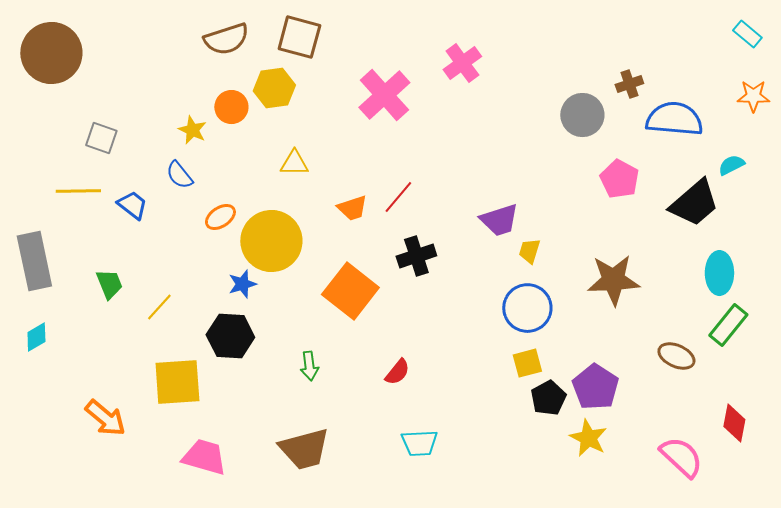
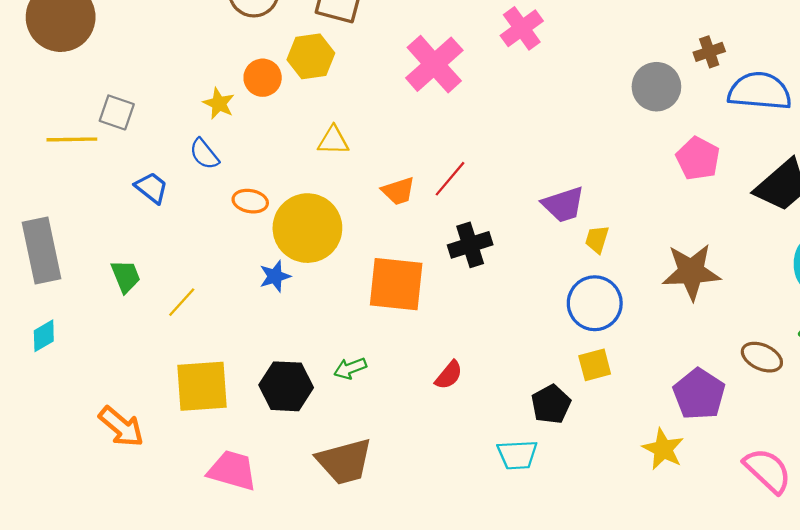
yellow line: (78, 191) -> (72, 139), moved
orange ellipse: (220, 217) -> (250, 201), turned 44
orange square: (350, 291) -> (396, 284), turned -32
black hexagon: (230, 336) -> (286, 386), moved
green arrow: (309, 366) -> (350, 368), turned 76
purple pentagon: (595, 387) -> (699, 394), moved
black pentagon: (548, 398) -> (551, 404), moved
cyan trapezoid: (419, 443) -> (517, 455), moved

